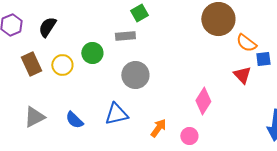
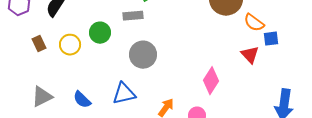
brown rectangle: (31, 64) -> (39, 44), size x0.7

